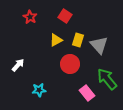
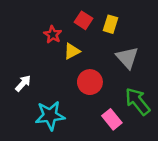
red star: (30, 17) -> (53, 34), moved
yellow rectangle: (78, 40) -> (111, 24), moved
cyan star: (39, 90) -> (50, 116), size x1.6

